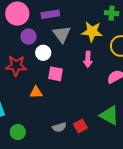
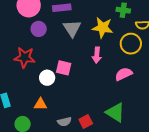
white circle: (43, 53) -> (47, 78), moved
orange triangle: (36, 92) -> (40, 104), moved

